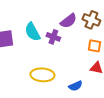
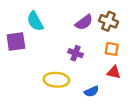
cyan semicircle: (32, 32) -> (35, 21), moved
purple cross: (53, 37) -> (75, 53), moved

